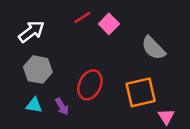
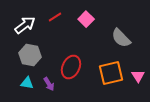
red line: (82, 17) -> (55, 17), moved
pink triangle: (166, 117) -> (138, 76), moved

